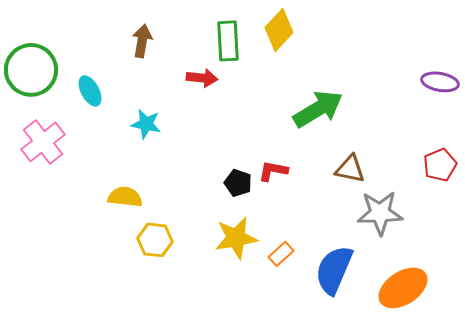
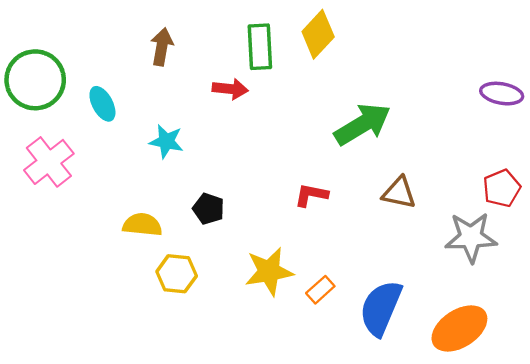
black pentagon: (238, 183) -> (209, 209), moved
gray star: (380, 213) -> (471, 237), moved

